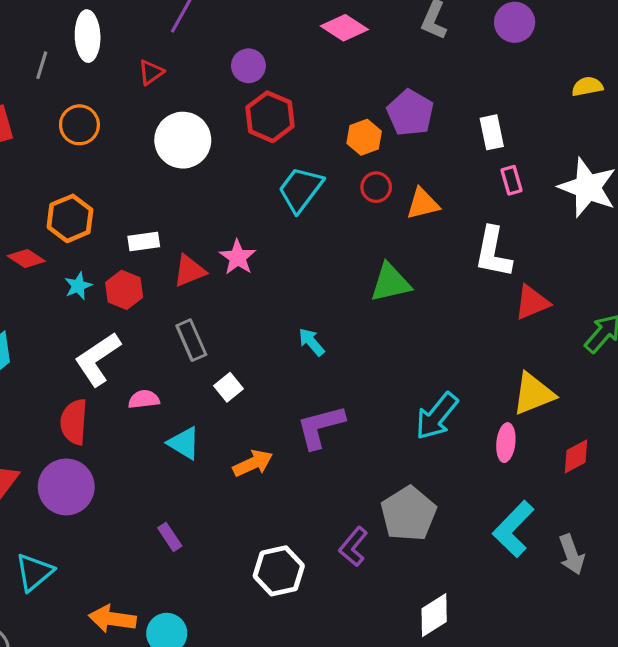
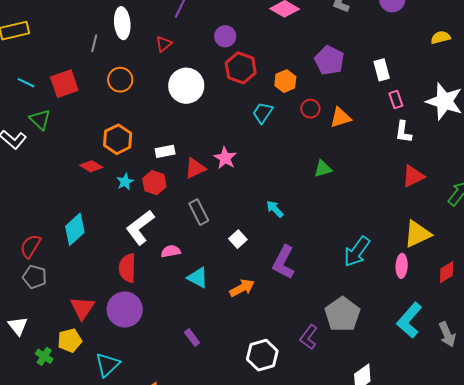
orange hexagon: (364, 137) -> (285, 81), moved
cyan trapezoid: (301, 189) -> (263, 113), size x0.7
white L-shape: (493, 252) -> (403, 132), moved, size x0.7
green triangle: (390, 283) -> (323, 169), size x0.7
white square: (228, 387) -> (238, 239), moved
purple L-shape: (320, 427) -> (284, 262), turned -44

